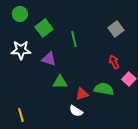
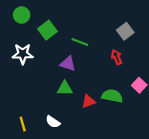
green line: (74, 39) -> (80, 42), turned -56
purple triangle: (49, 59) -> (68, 64), moved
red arrow: (114, 62) -> (117, 57), moved
white semicircle: (76, 111) -> (53, 122), moved

